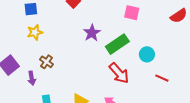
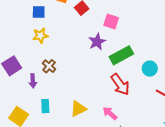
pink square: (132, 13) -> (111, 22), moved

